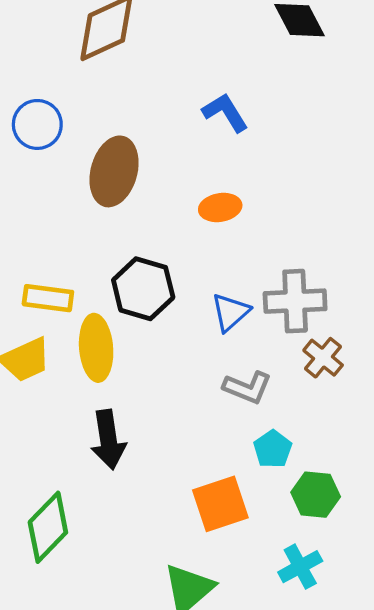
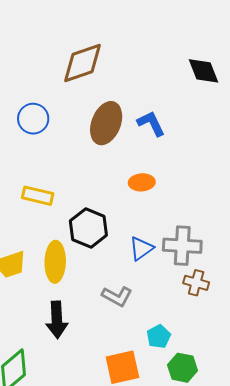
brown ellipse: (114, 171) -> (106, 123), moved
yellow rectangle: (48, 298) -> (38, 196), moved
brown cross: (323, 358) -> (196, 283), turned -30
gray L-shape: (247, 387) -> (117, 296), moved

